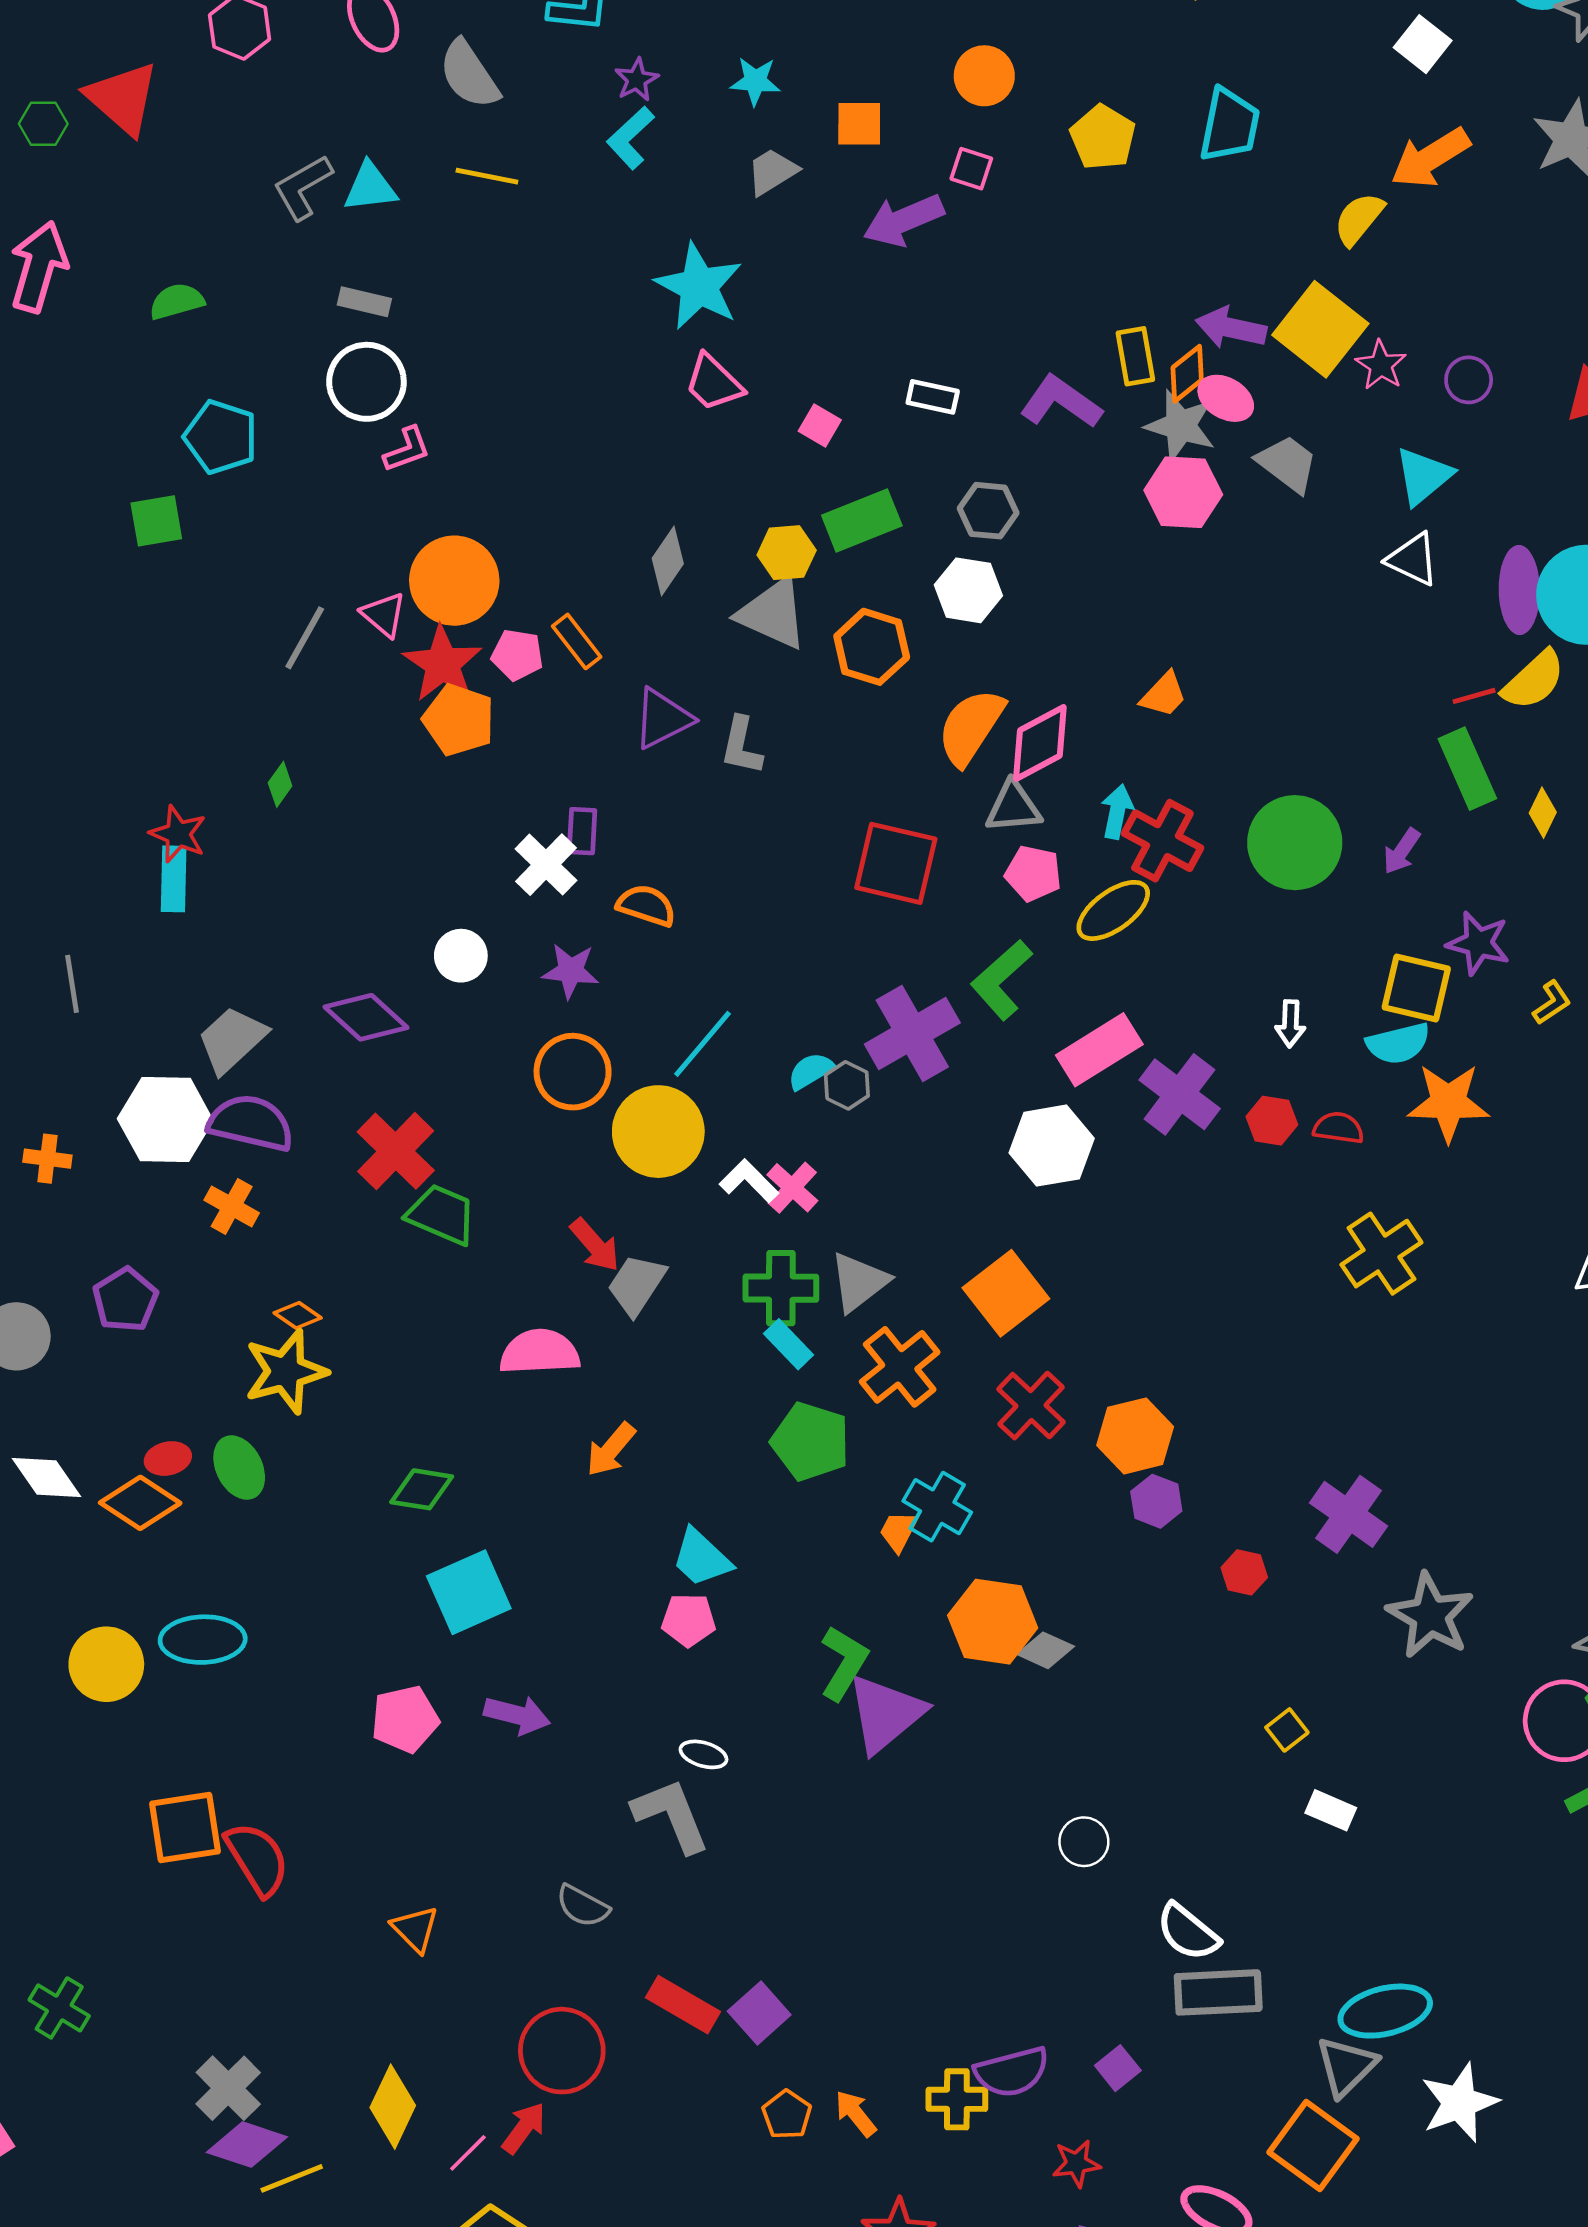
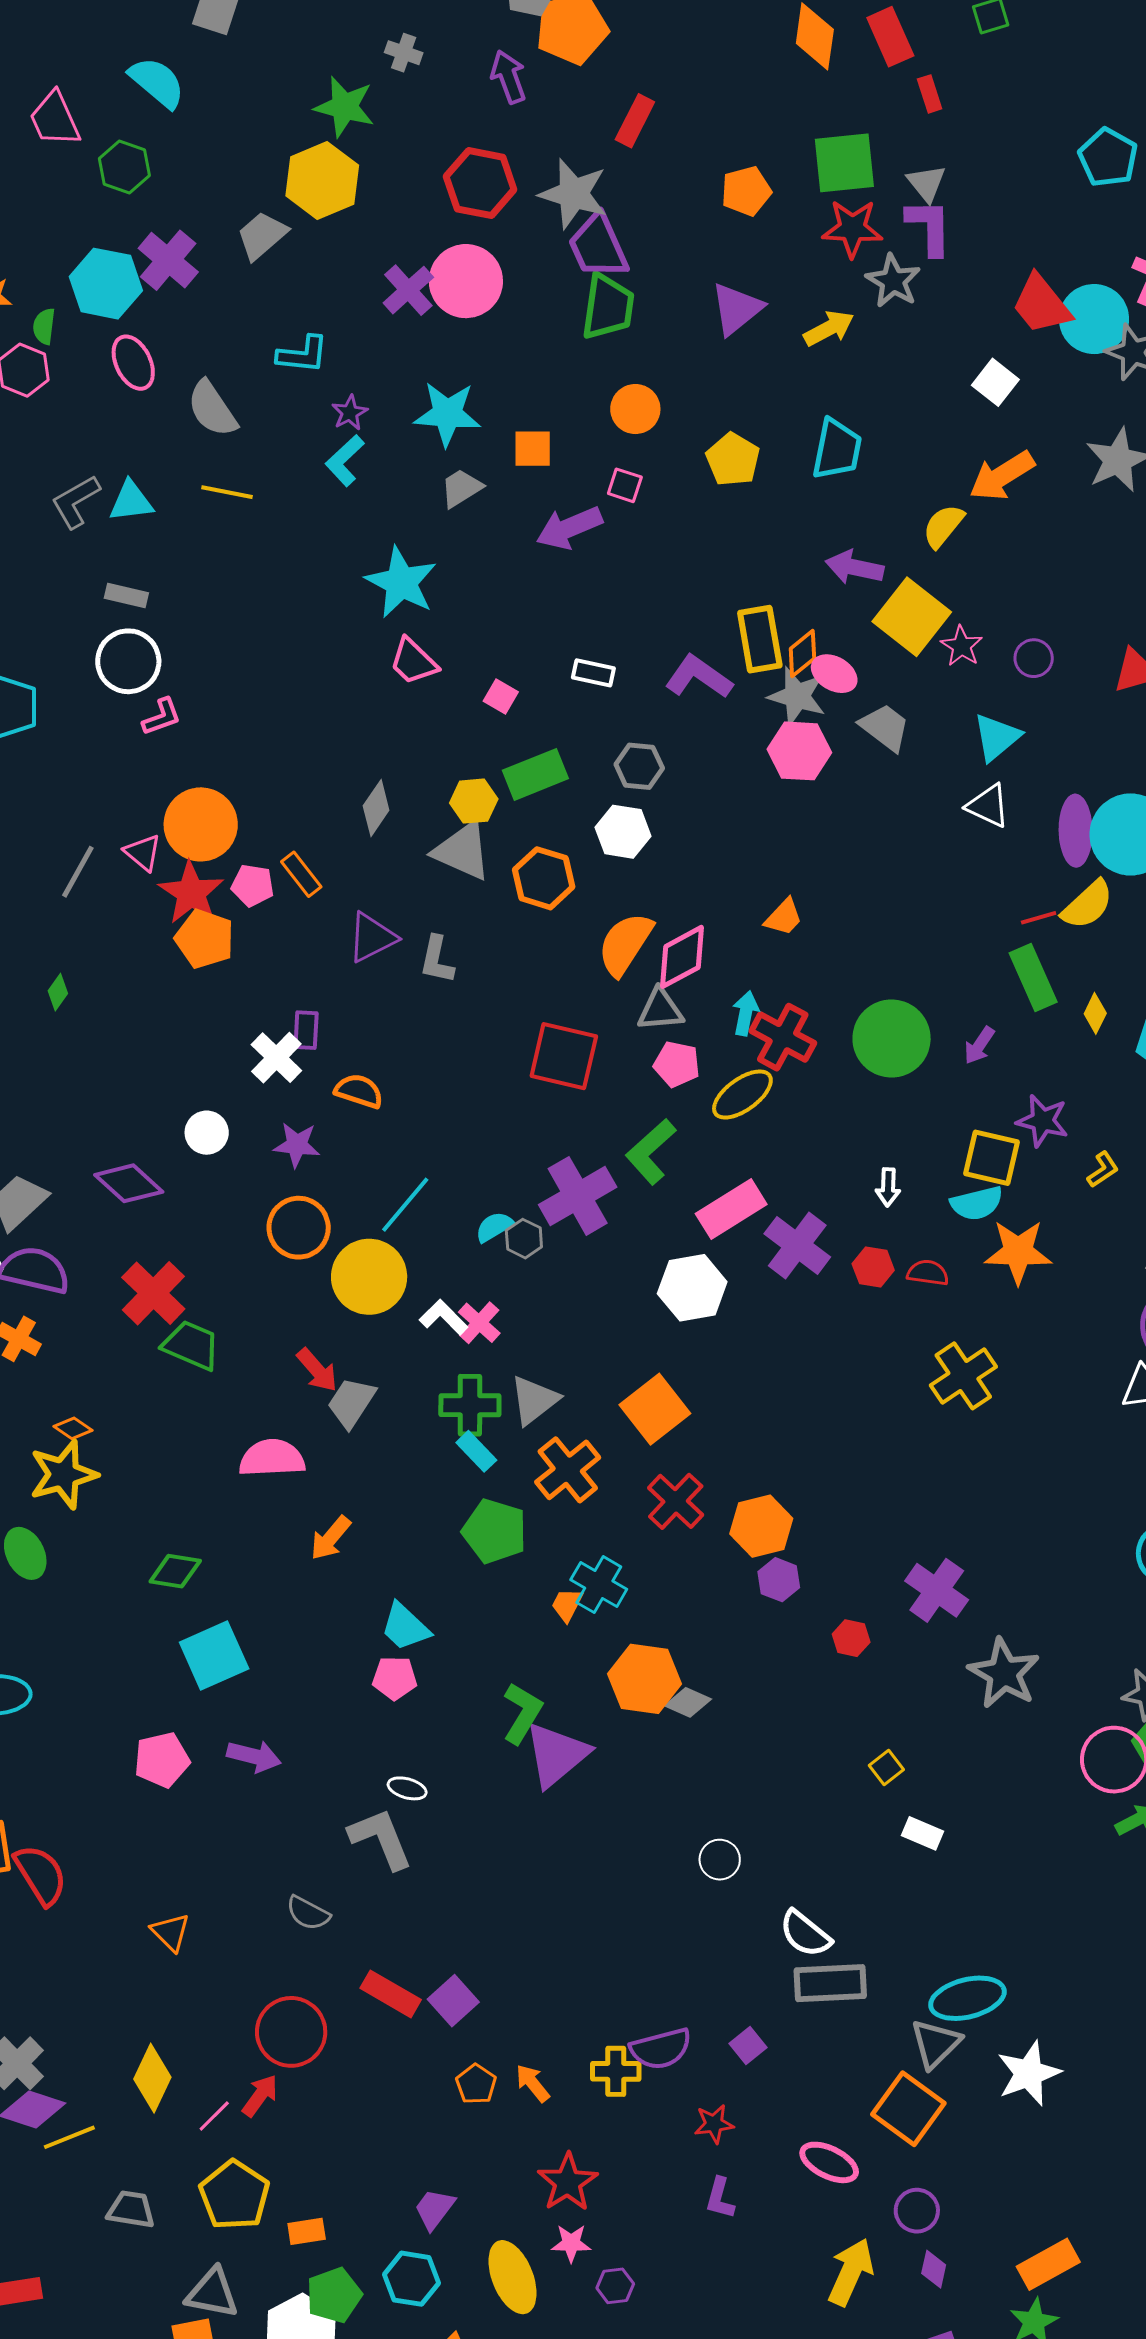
cyan star: (755, 81) -> (447, 414), size x1.6
purple arrow: (1231, 328) -> (854, 567), moved
yellow rectangle: (1135, 356) -> (760, 639), size x1.4

